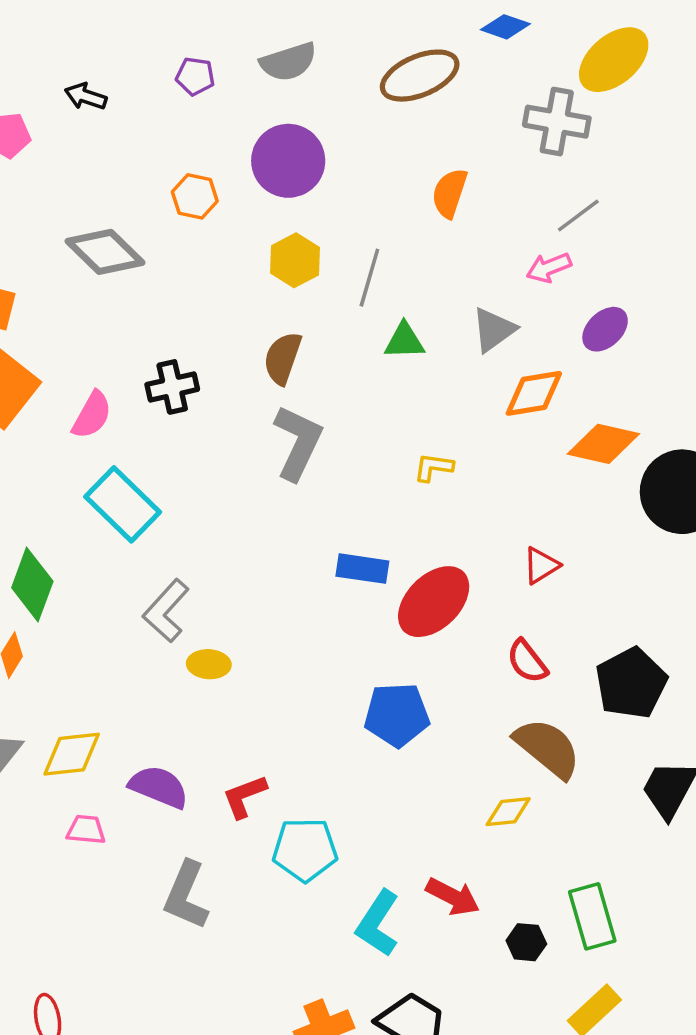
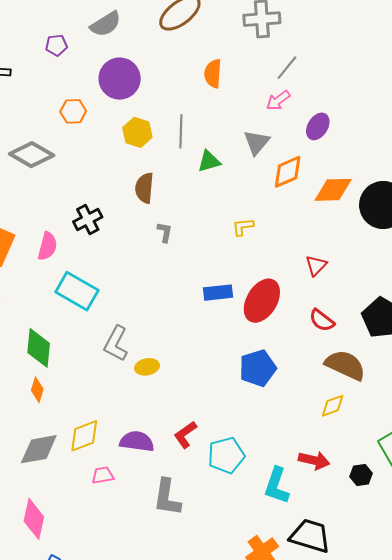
gray L-shape: (298, 443) -> (165, 232), size x0.5

